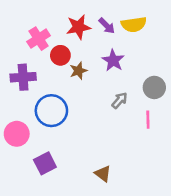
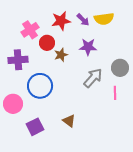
purple star: (113, 60) -> (88, 47), turned -30
gray arrow: (120, 100) -> (93, 78), size x1.5
brown triangle: (103, 174) -> (69, 121), moved

